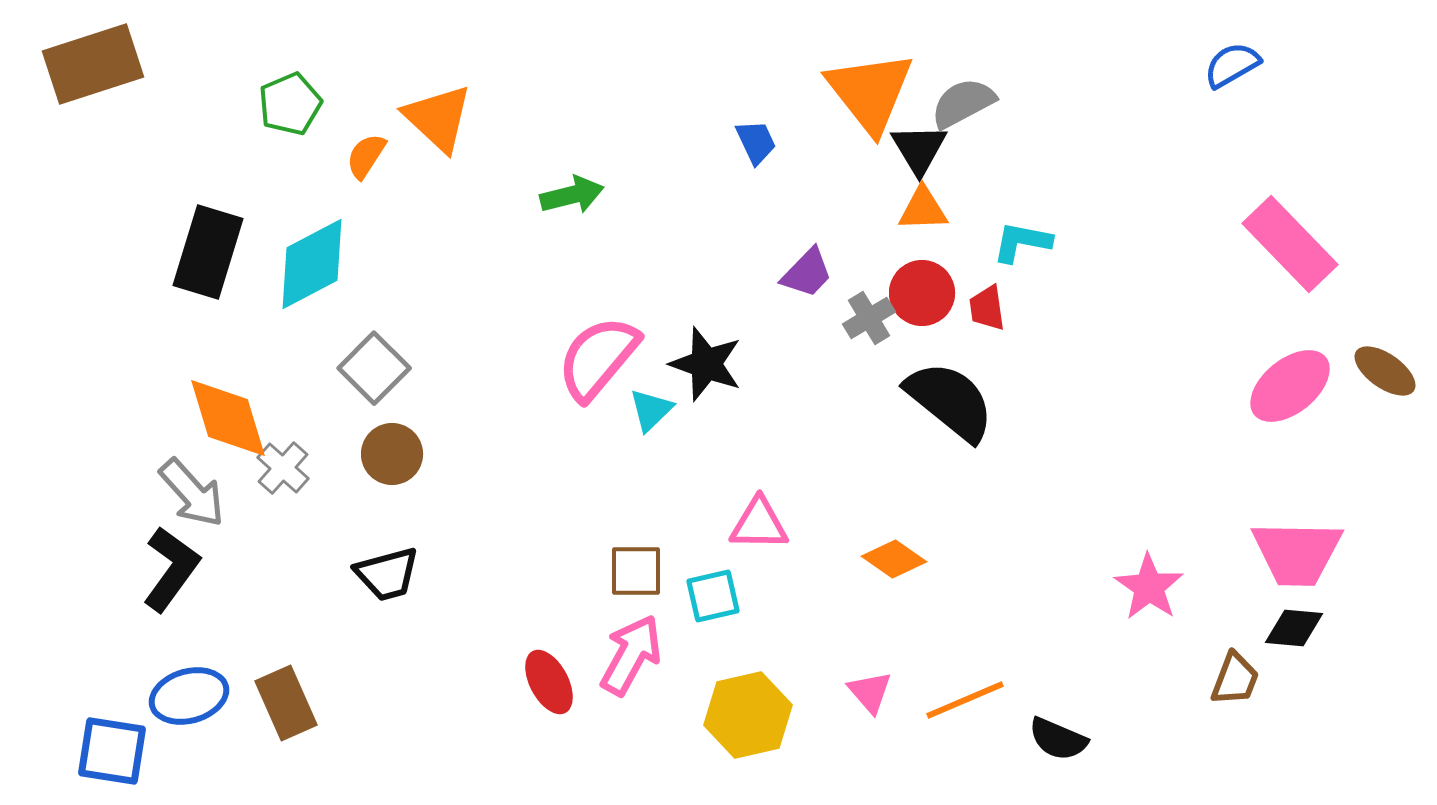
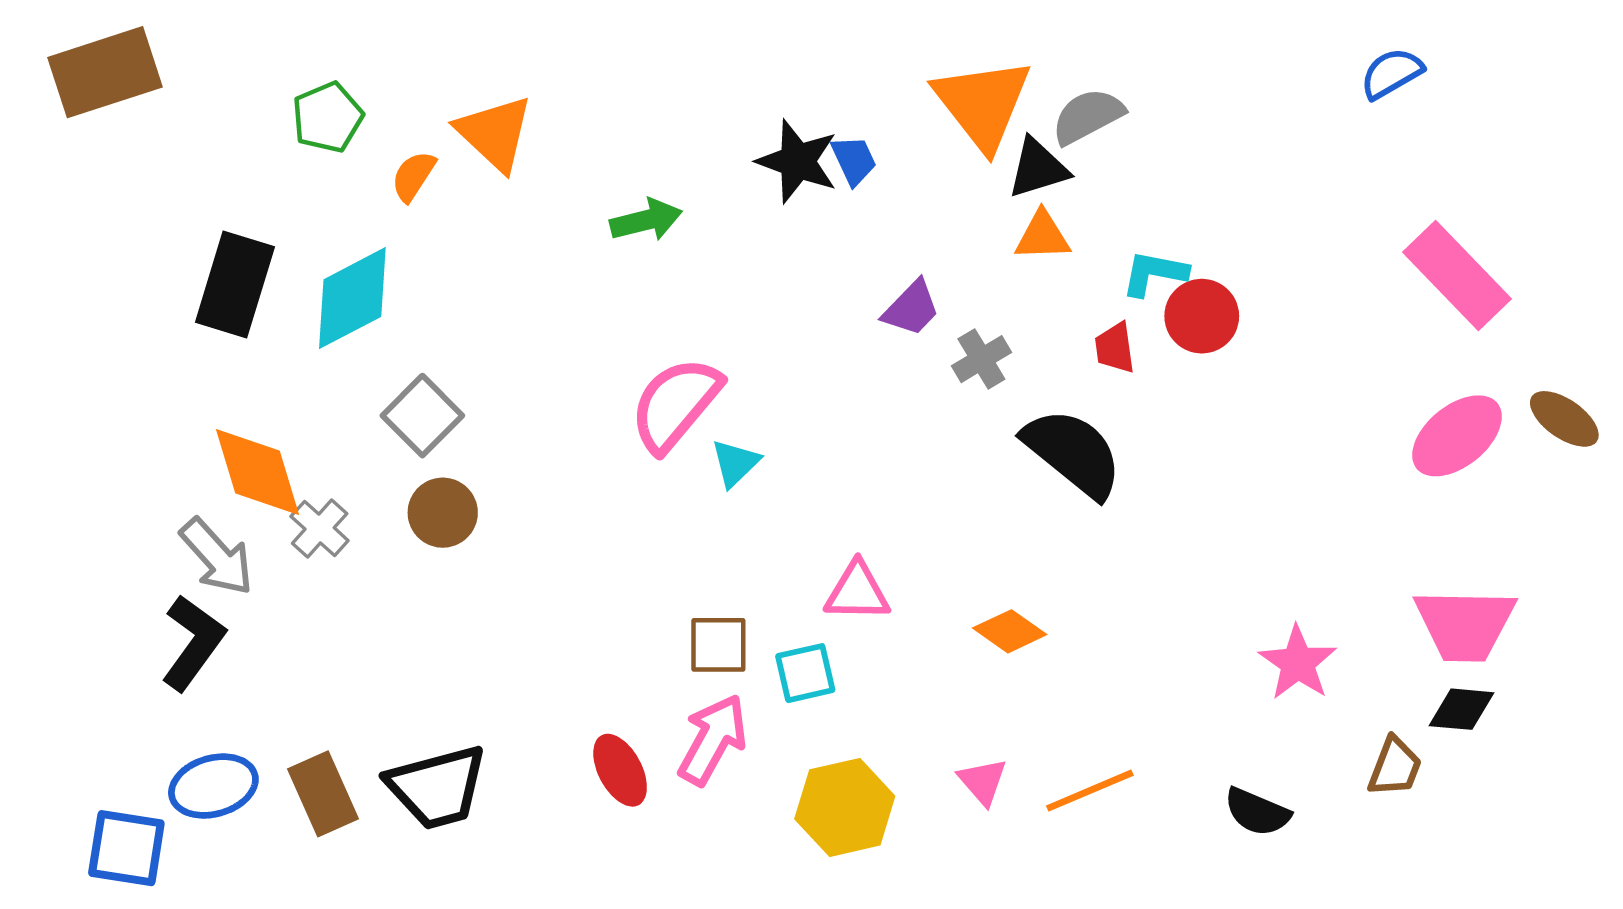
black triangle: (919, 149) -> (1038, 168), turned 44
red circle: (922, 293) -> (1202, 316), moved
black star: (706, 364) -> (797, 161), moved
black trapezoid: (387, 574) -> (437, 787), moved, size x1.4
black semicircle: (1058, 739) -> (1257, 812), moved

